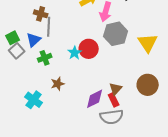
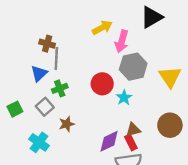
green square: (13, 38) -> (15, 109), moved
gray square: (17, 51) -> (45, 107), moved
cyan star: (75, 53) -> (124, 98), moved
green cross: (45, 58) -> (60, 88), moved
brown triangle: (116, 89) -> (133, 130), turned 32

